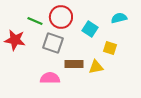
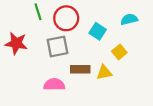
green line: (35, 21) -> (38, 12), moved, turned 49
gray square: (53, 43) -> (58, 46), turned -30
yellow square: (110, 48) -> (119, 52), turned 32

